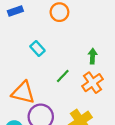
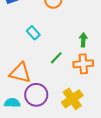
orange cross: (93, 83) -> (83, 64), turned 30

